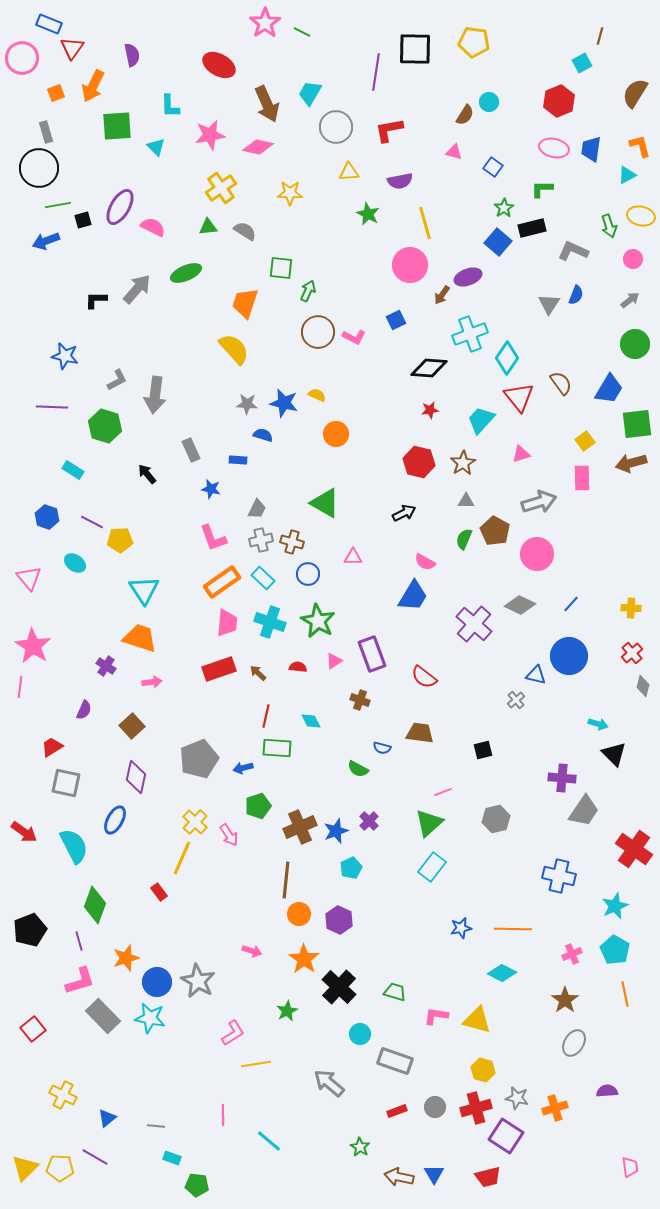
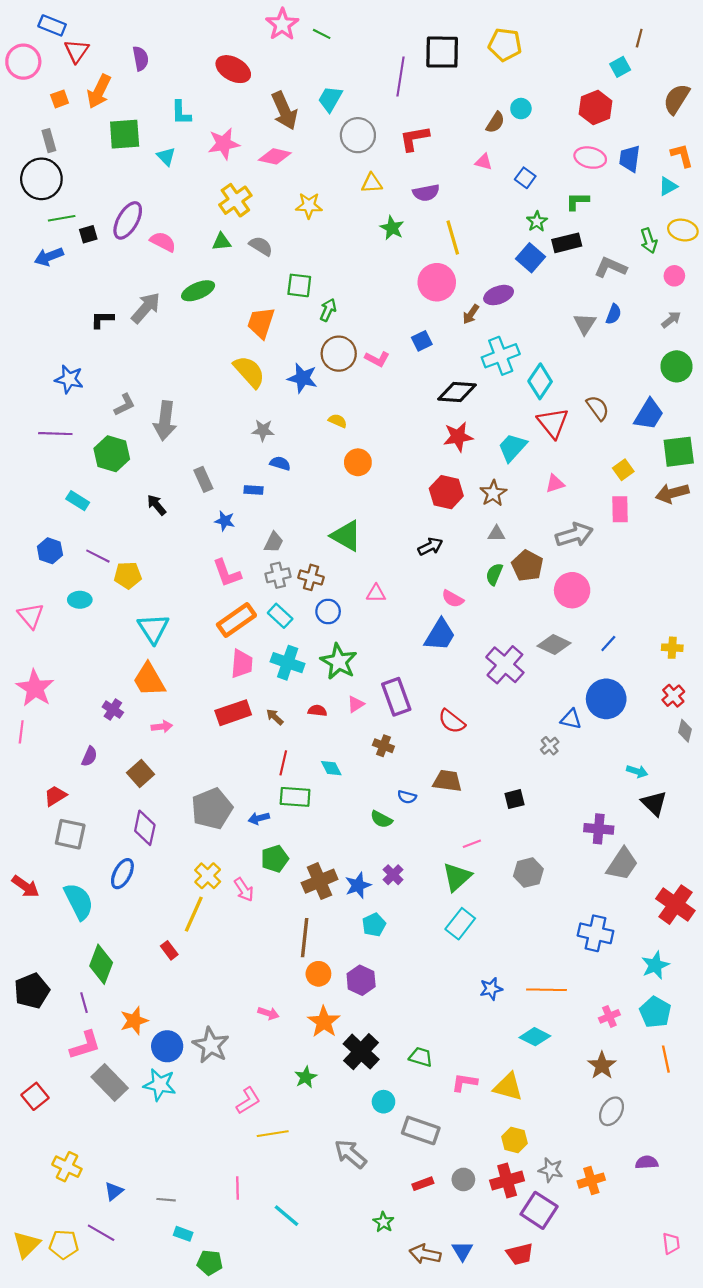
blue star: (284, 403) -> (302, 378), moved
red star: (430, 410) -> (458, 437), size x1.6
cyan ellipse: (75, 563) -> (80, 600), turned -35
orange trapezoid: (140, 638) -> (149, 680), turned -138

